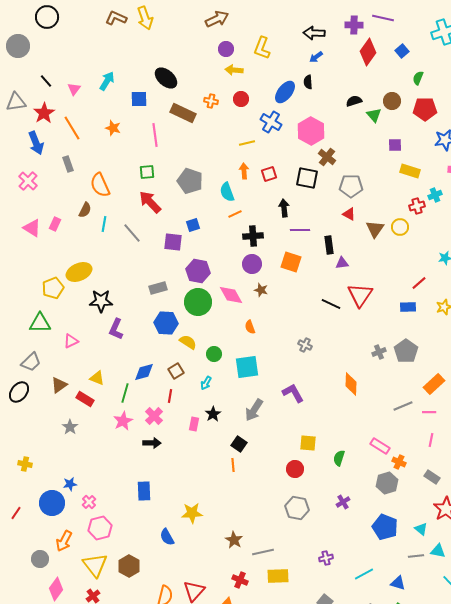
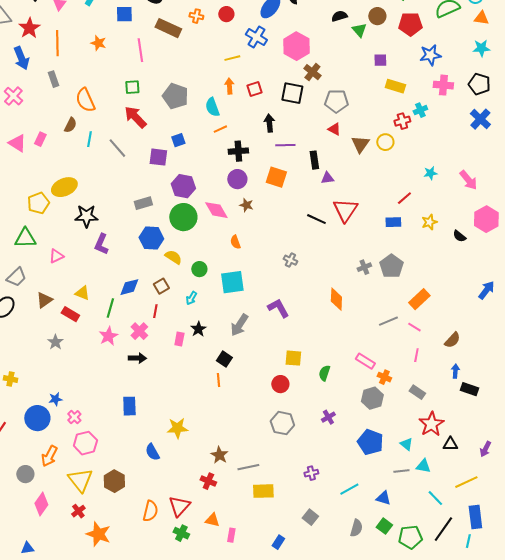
orange line: (72, 128) -> (57, 43), turned 30
pink line: (429, 412) -> (414, 327), turned 32
red cross: (240, 580) -> (208, 481), moved

